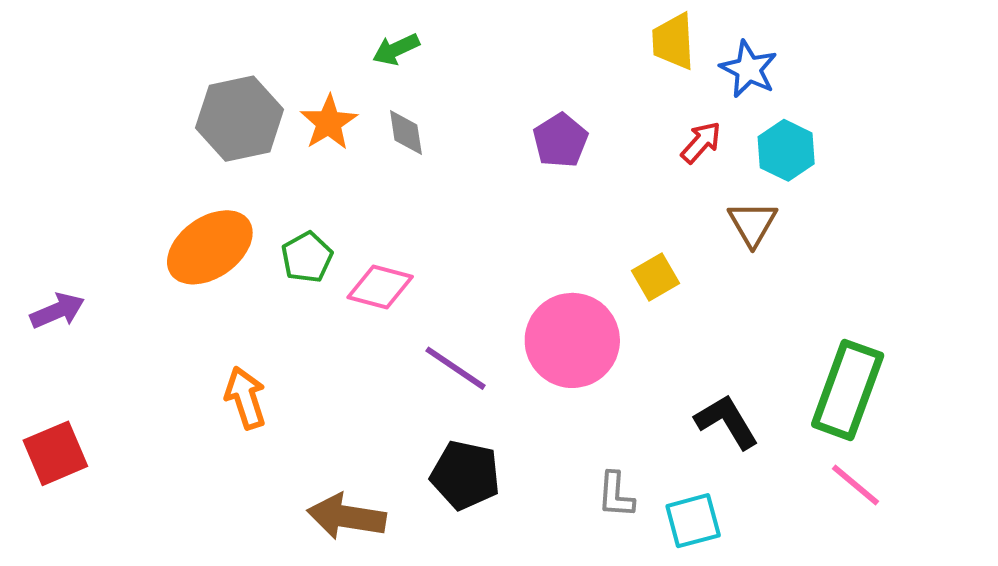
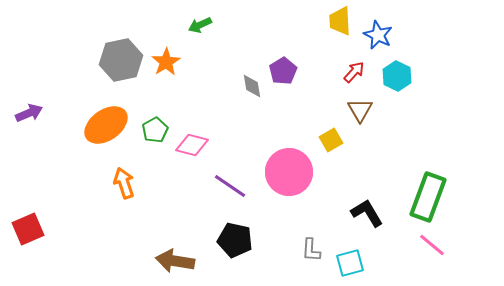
gray diamond: (406, 132) -> (252, 86), moved
brown triangle: (753, 224) -> (360, 110), moved
purple arrow: (57, 311) -> (29, 113), moved
orange arrow: (245, 398) -> (124, 183), moved

